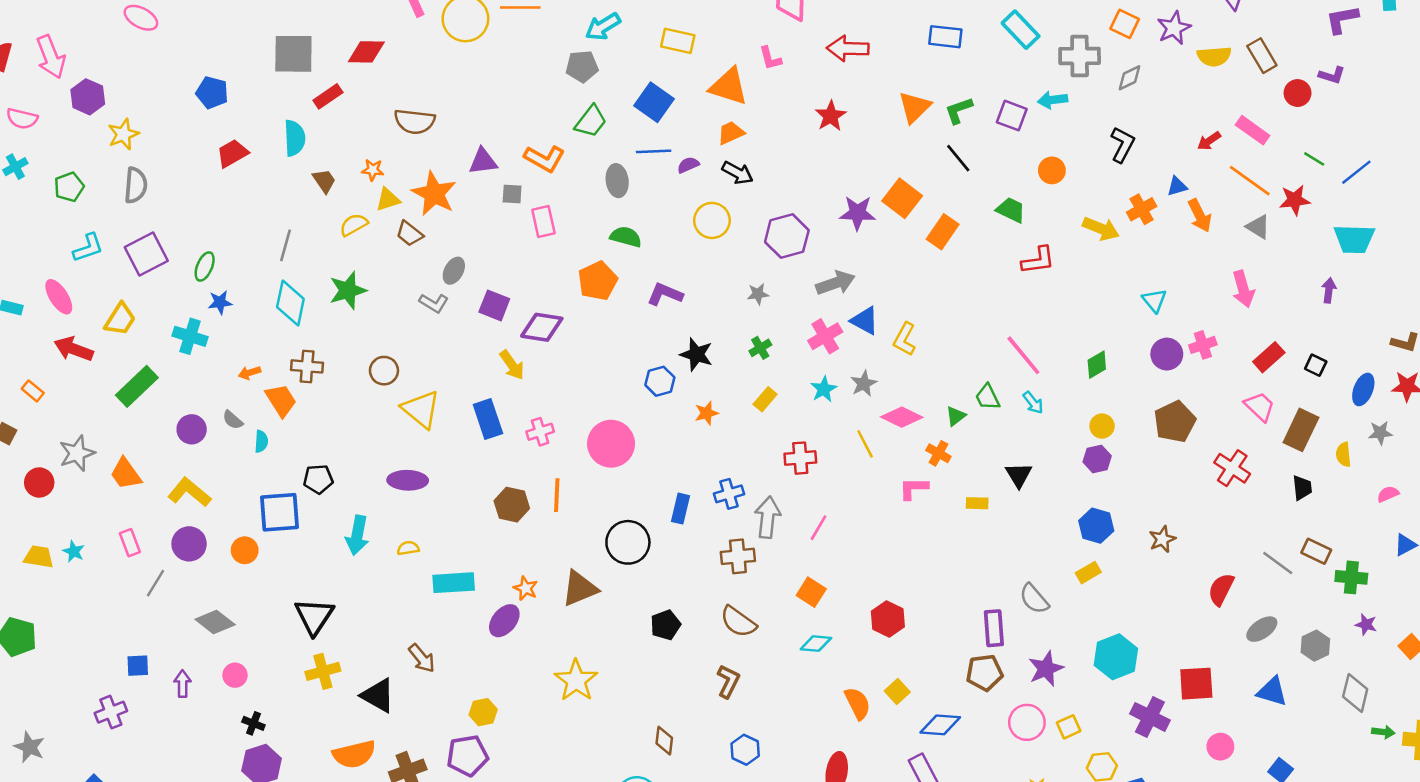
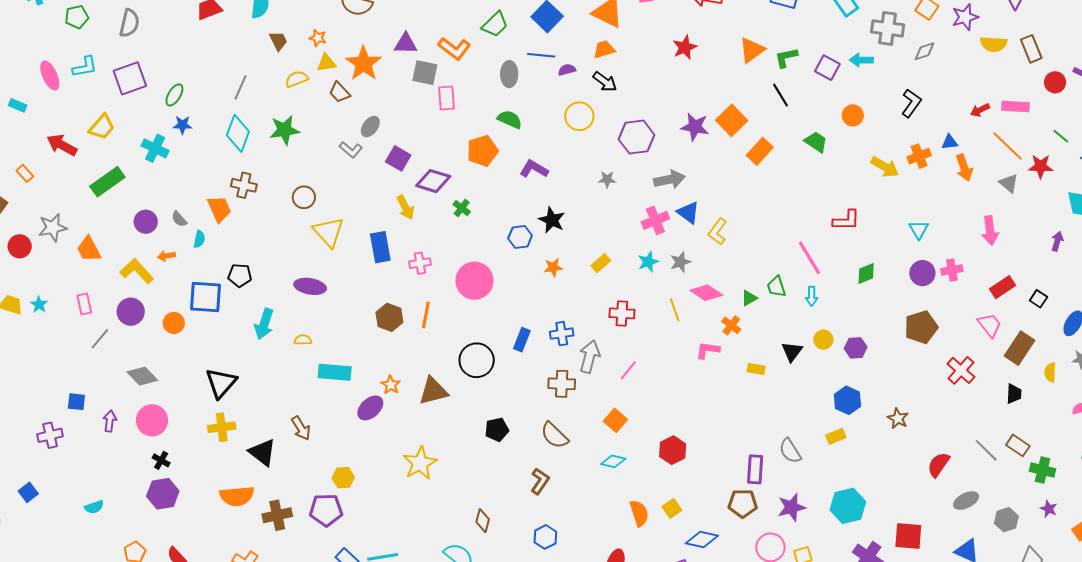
pink rectangle: (1253, 130) -> (1015, 107), turned -40
gray square: (512, 194) -> (425, 73), size x1.5
red L-shape: (1038, 260) -> (846, 220), moved
pink ellipse: (59, 297) -> (50, 75), moved
green cross: (760, 348) -> (462, 208), moved, turned -30
orange arrow: (249, 373) -> (166, 256), moved
cyan arrow: (1033, 403) -> (812, 296), turned 30
yellow circle: (1102, 426) -> (823, 340), moved
brown star: (1162, 539) -> (898, 418), turned -30
pink circle: (235, 675) -> (152, 420), size x1.6

